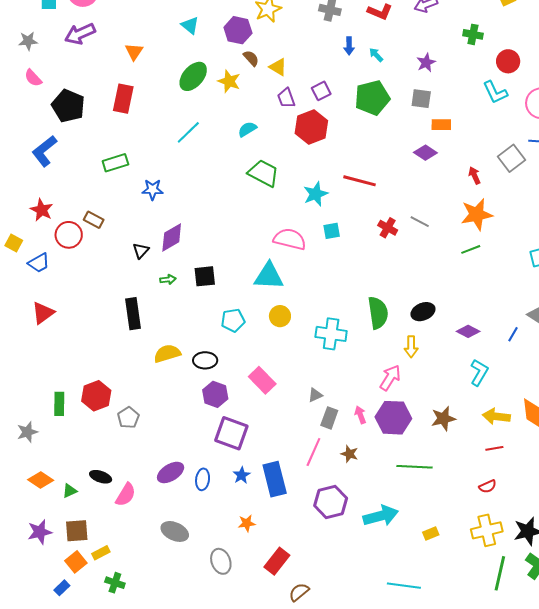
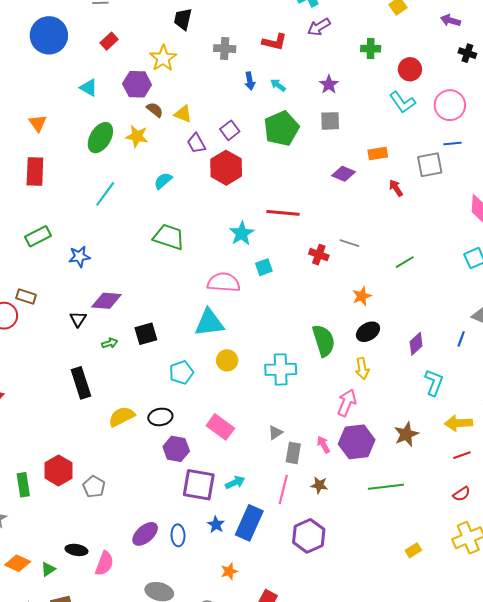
orange rectangle: (441, 125) -> (378, 153), moved
gray square: (511, 158) -> (430, 165), turned 36
green trapezoid: (263, 173) -> (169, 237), moved
orange star: (477, 214) -> (362, 296), moved, size x0.6
purple diamond: (172, 237) -> (106, 301), turned 44
purple diamond: (468, 331) -> (416, 344), turned -60
blue rectangle: (275, 479) -> (249, 523), turned 48
cyan arrow: (381, 516) -> (235, 482), moved, size x0.6

